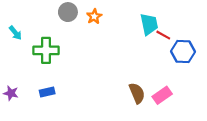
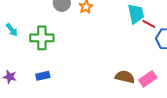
cyan arrow: (15, 33) -> (12, 30), moved
brown semicircle: (137, 93) -> (125, 77), turned -54

